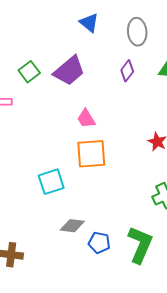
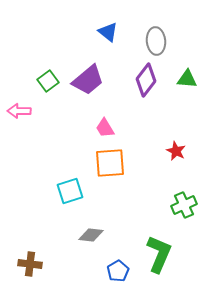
purple diamond: (127, 71) -> (146, 80), size x1.5
blue pentagon: (99, 243) -> (118, 271), moved, turned 30

